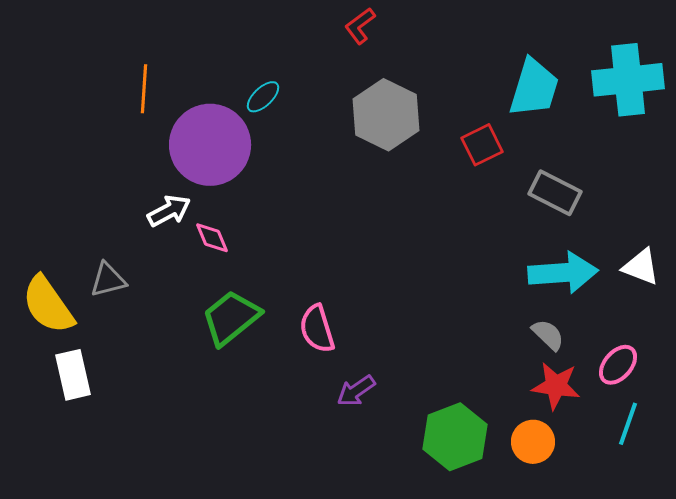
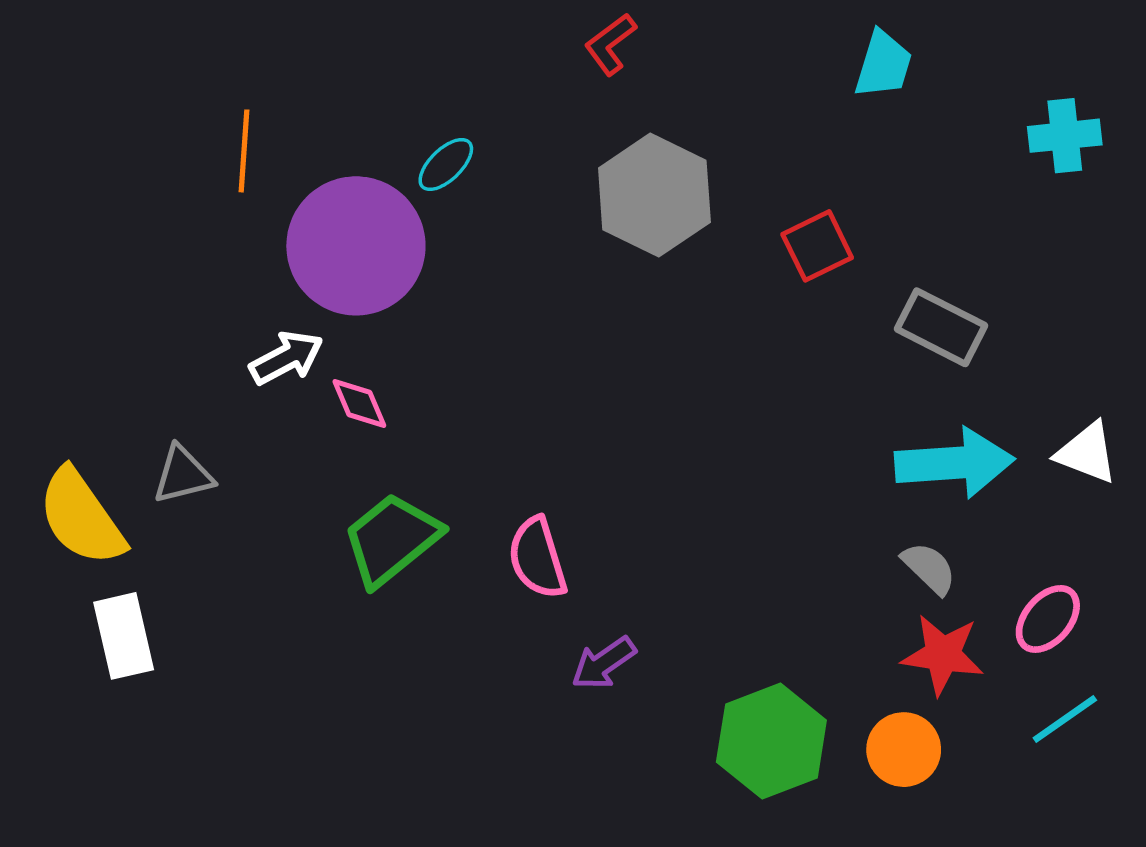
cyan cross: (628, 80) -> (1065, 136), size x0.6
cyan trapezoid: (534, 88) -> (883, 64), moved, size x0.7
cyan line: (628, 424) -> (1065, 719), turned 36

